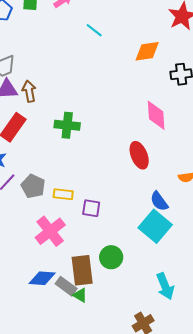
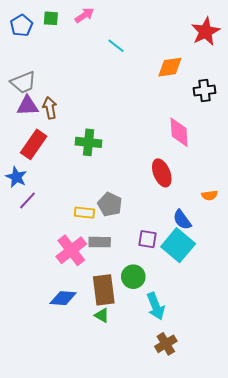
gray pentagon: (33, 186) -> (110, 204), moved
purple square: (91, 208) -> (148, 239), moved
gray rectangle: (66, 286) -> (100, 242), moved, turned -35
cyan arrow: (165, 286) -> (156, 306), moved

